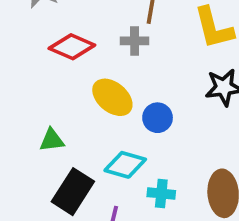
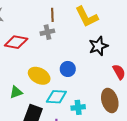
yellow ellipse: (112, 97) -> (39, 76), moved

